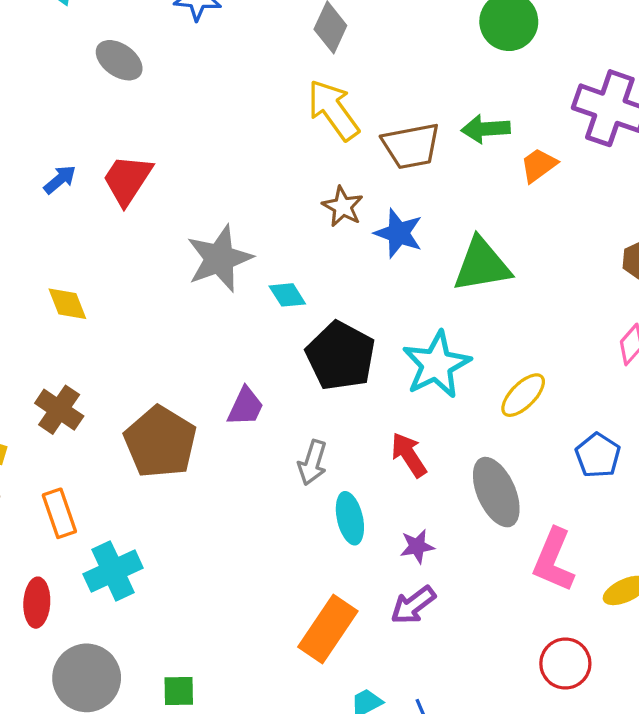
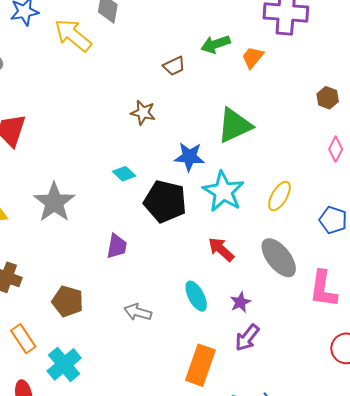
yellow arrow: (333, 110) -> (73, 35), moved
brown trapezoid: (411, 146) -> (174, 66), size x0.6
blue star: (399, 233) -> (189, 157), moved
gray star: (219, 259) -> (54, 202), moved
brown pentagon: (160, 442) -> (68, 301), moved, size x0.7
gray arrow: (312, 463) -> (138, 312), moved, turned 104

